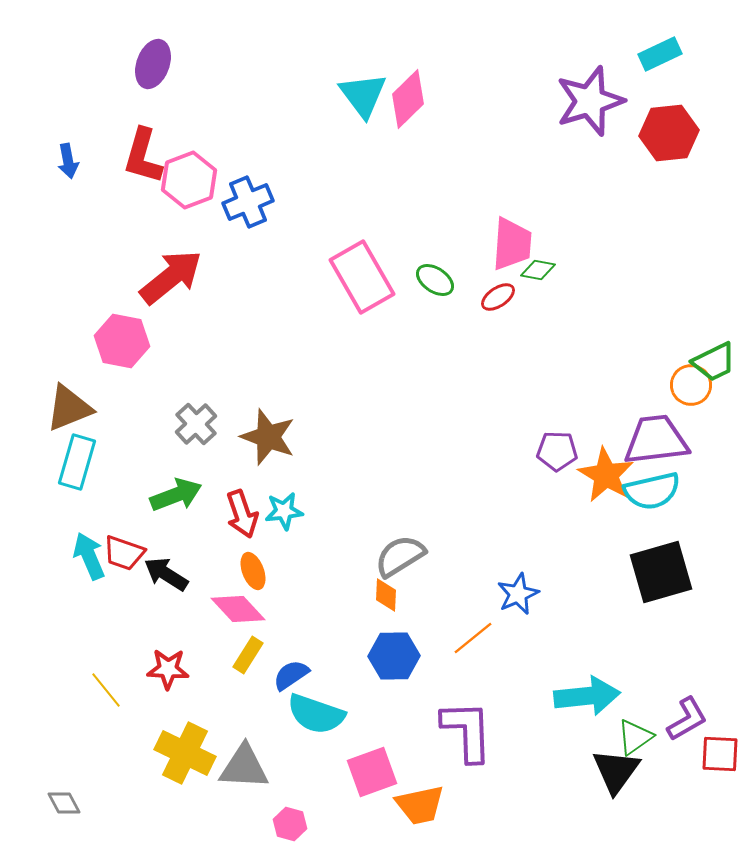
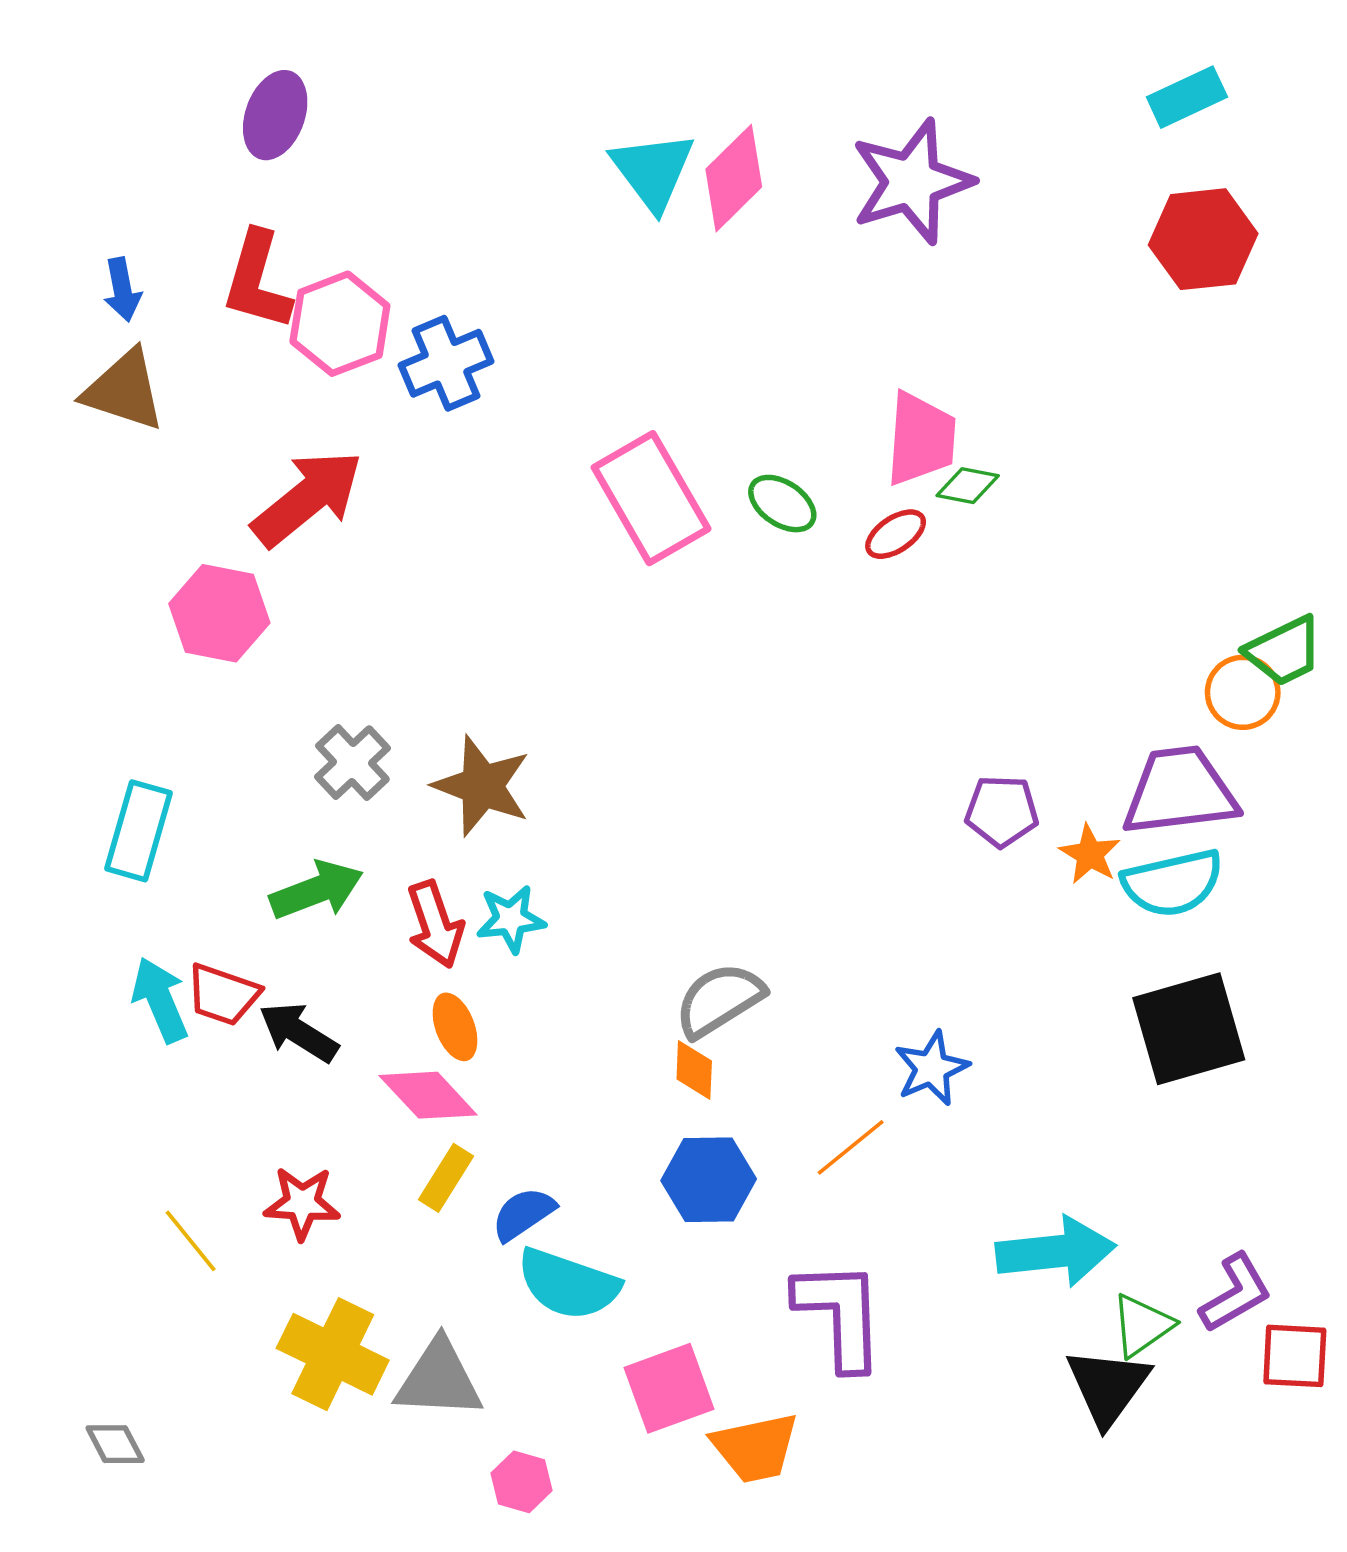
purple star: (590, 101) -> (912, 182), moved
brown triangle: (69, 408) -> (124, 390), moved, turned 40
orange star: (606, 475) -> (1090, 854), size x0.6

